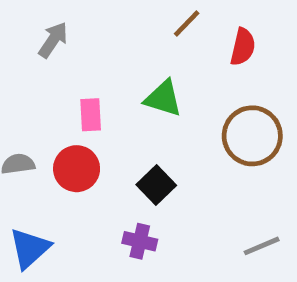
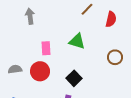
gray arrow: (53, 40) -> (30, 16), turned -42
brown circle: (252, 136) -> (115, 57), size x0.6

